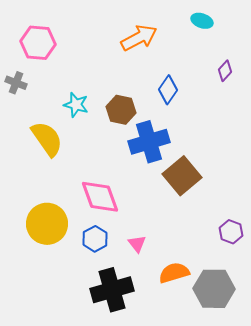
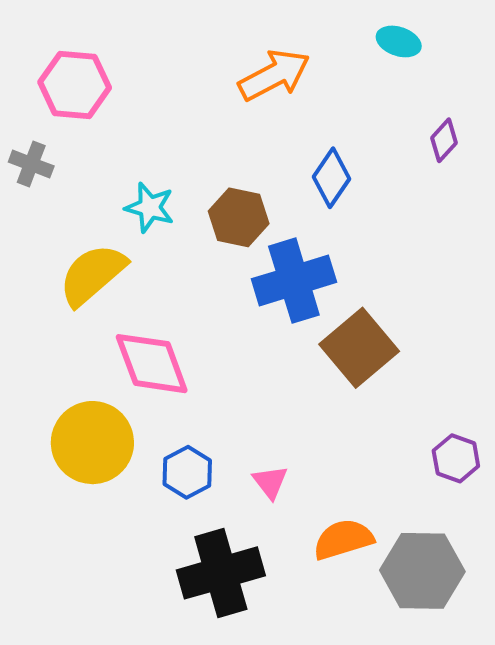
yellow semicircle: (47, 139) -> (92, 275), turned -96
pink diamond: (100, 197) -> (152, 364), moved

